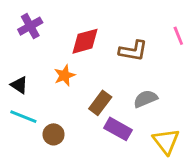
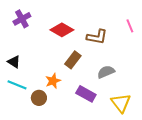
red diamond: (85, 41) -> (62, 30), turned 45
orange star: (64, 75) -> (53, 81), moved
brown rectangle: (100, 103) -> (73, 60), moved

